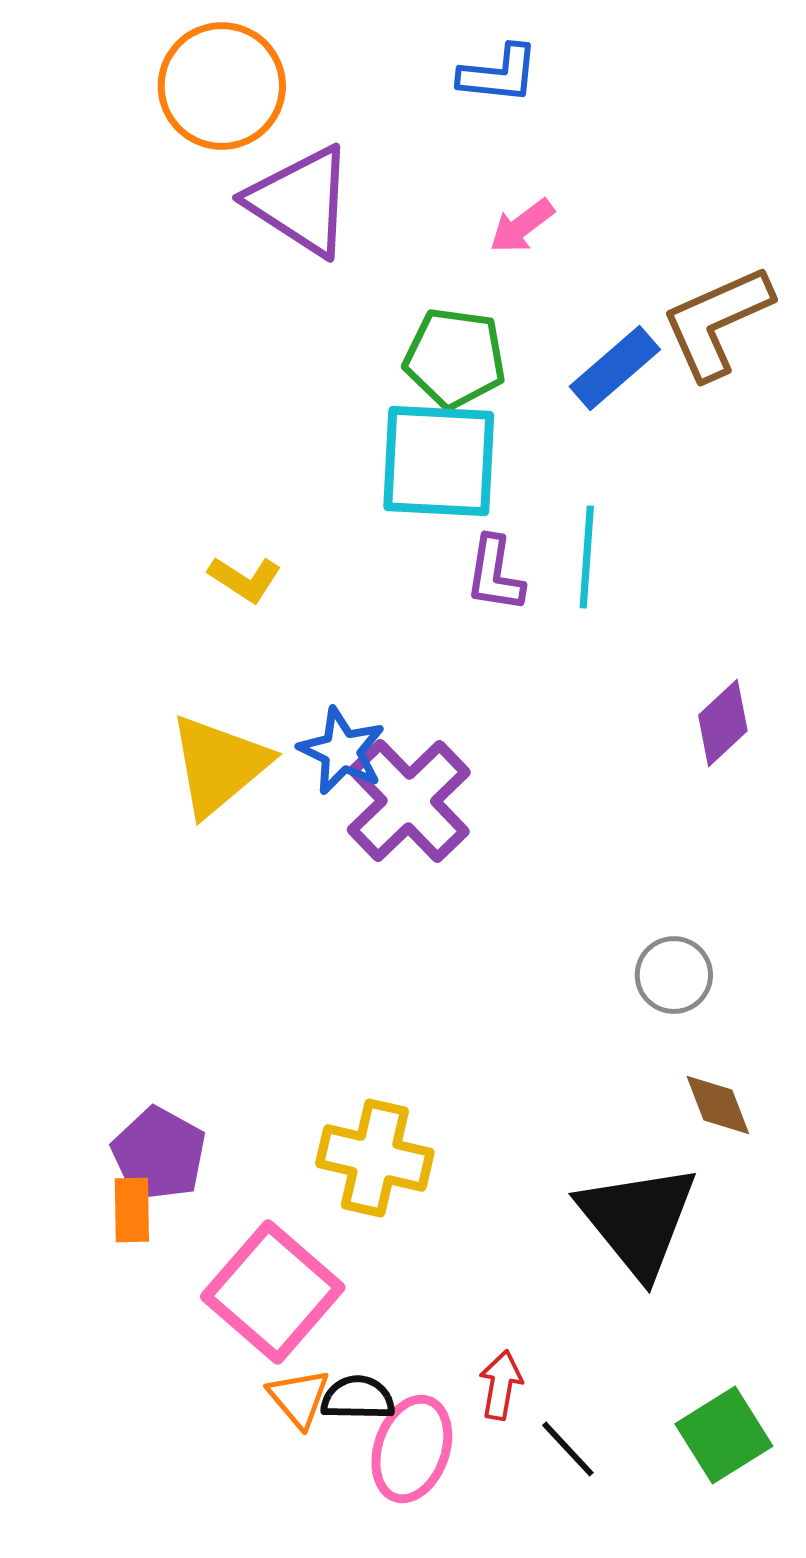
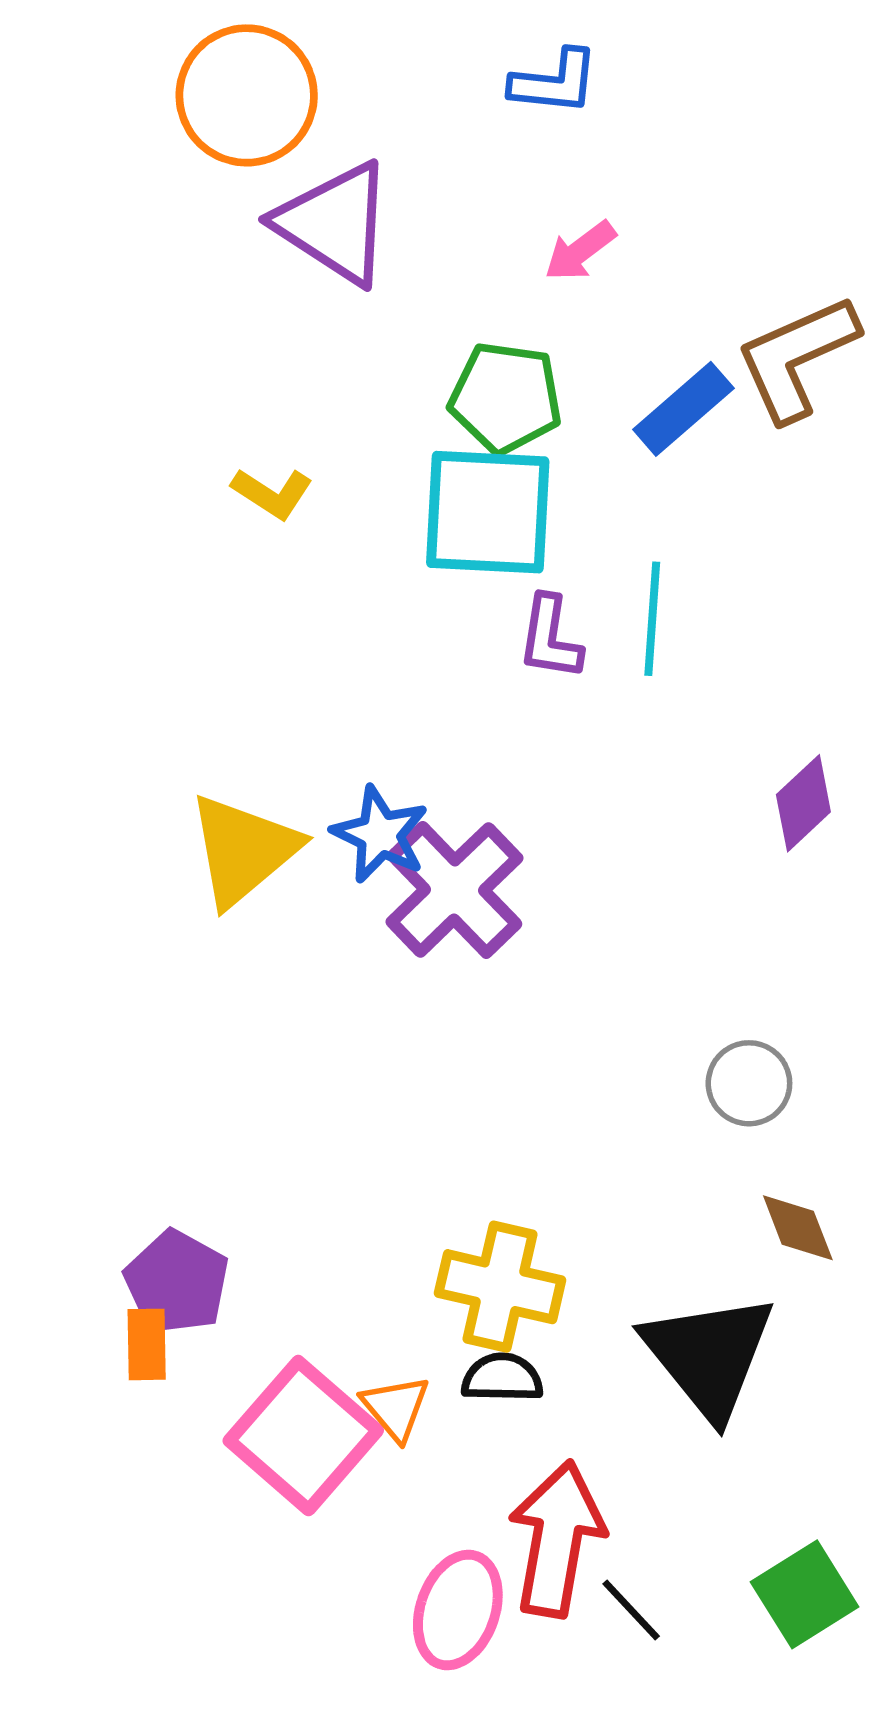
yellow L-shape: (245, 579) -> (272, 493), moved
yellow cross: (375, 1158) -> (500, 1287), moved
red arrow: (501, 1385) -> (557, 1539), size x2.0
orange triangle: (299, 1398) -> (396, 1408), moved
black semicircle: (358, 1398) -> (502, 1378), moved

